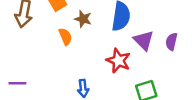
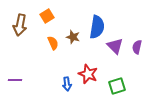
brown star: (83, 19) -> (73, 37), moved
red star: (118, 61) -> (88, 74), moved

